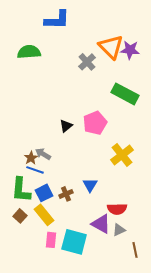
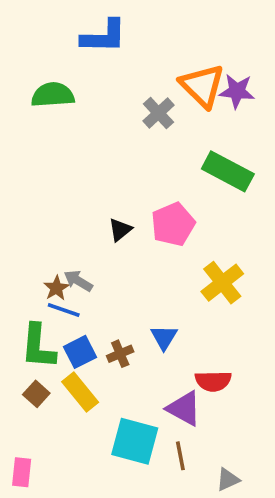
gray triangle: (119, 230) -> (228, 480), moved
pink rectangle: (51, 240) -> (22, 472), moved
brown line: (135, 250) -> (180, 456), moved

